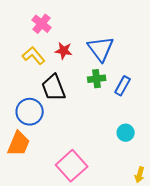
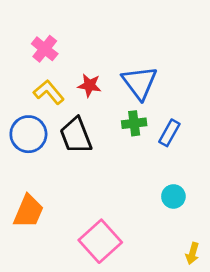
pink cross: (42, 24) -> (45, 49), moved
blue circle: (30, 112) -> (28, 134), moved

